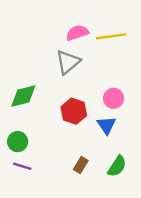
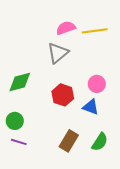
blue triangle: (106, 125) -> (91, 107), turned -36
brown rectangle: (81, 165) -> (69, 141), size x1.5

